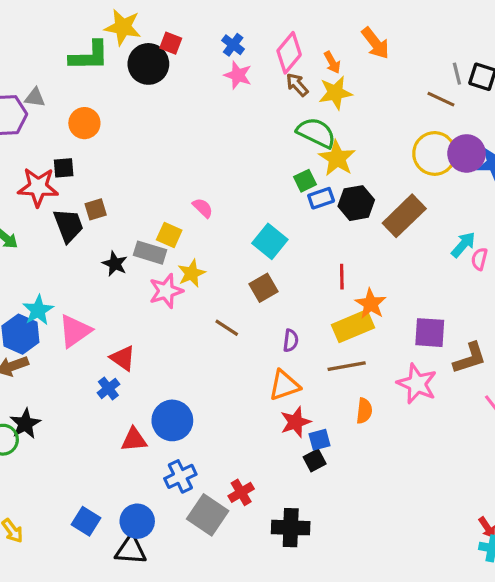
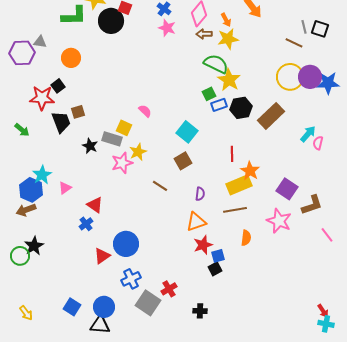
brown arrow: (297, 85) -> (204, 34), turned -49
black square: (64, 168) -> (58, 86), turned -32
pink triangle: (75, 331) -> (65, 188), size x0.6
purple square: (430, 333) -> (287, 189), turned 30
red triangle: (134, 440) -> (102, 256), turned -30
black cross: (291, 528) -> (200, 311), size x0.6

